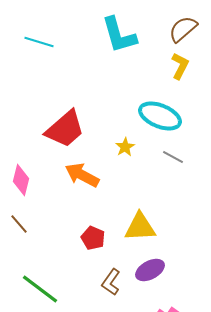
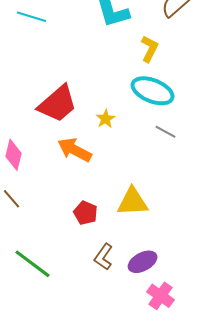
yellow L-shape: (180, 66) -> (150, 49), moved
yellow star: (125, 147) -> (106, 119), moved
purple ellipse: (150, 270) -> (143, 262), moved

